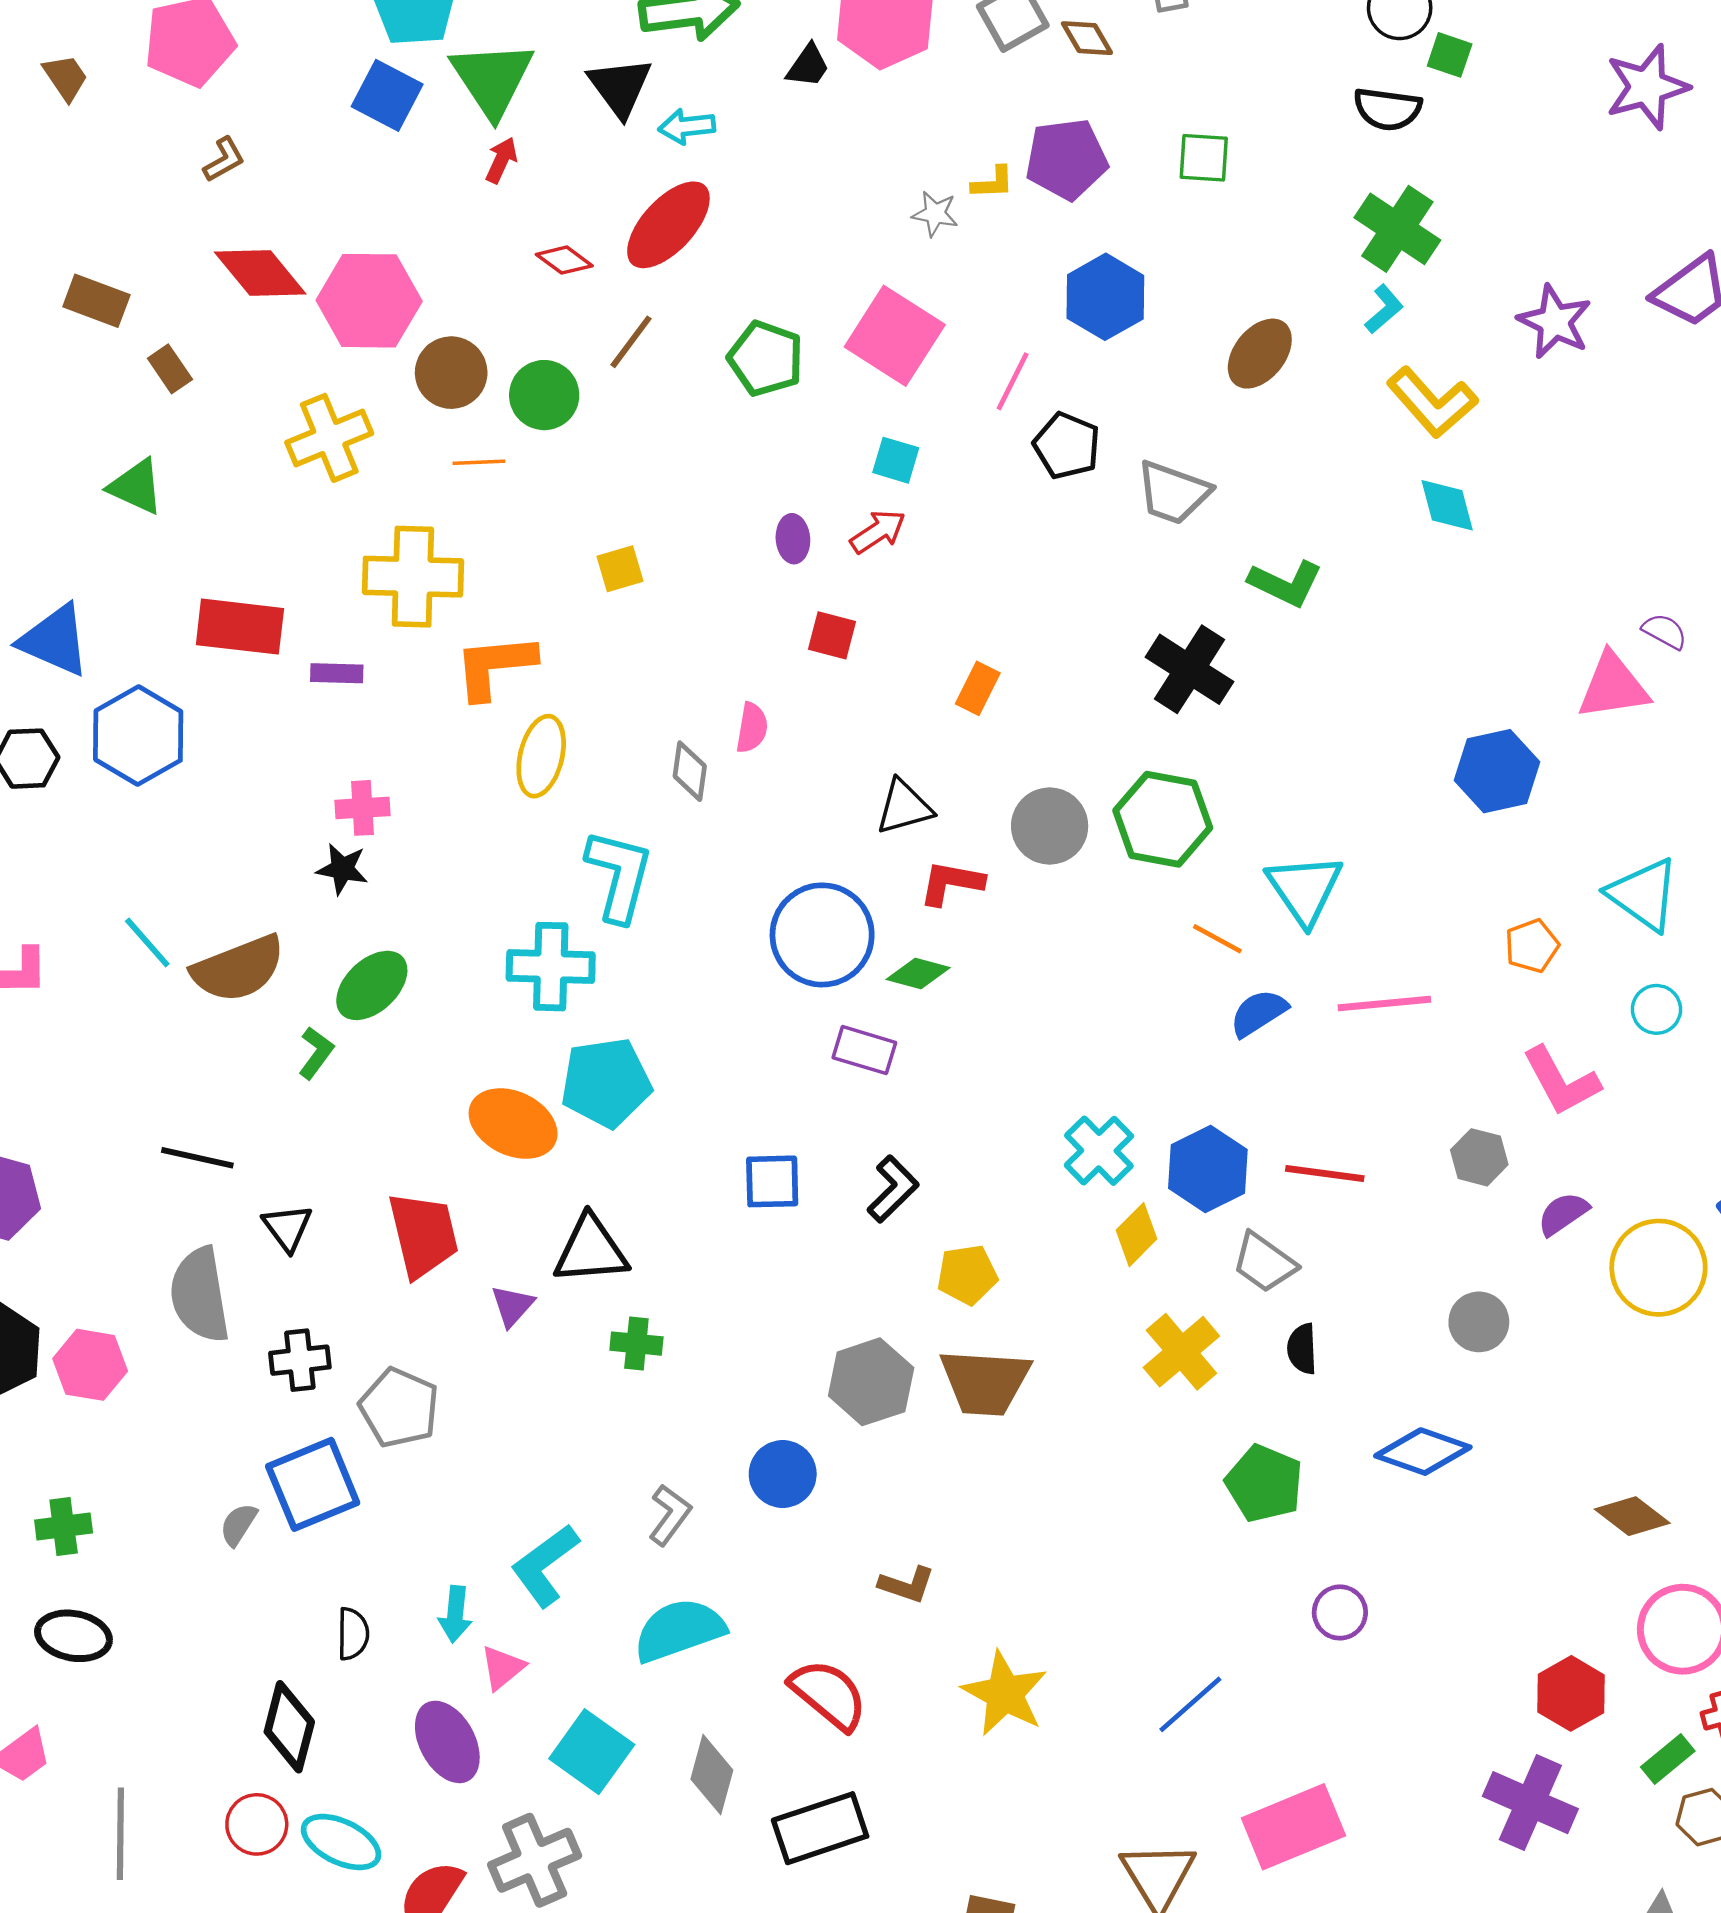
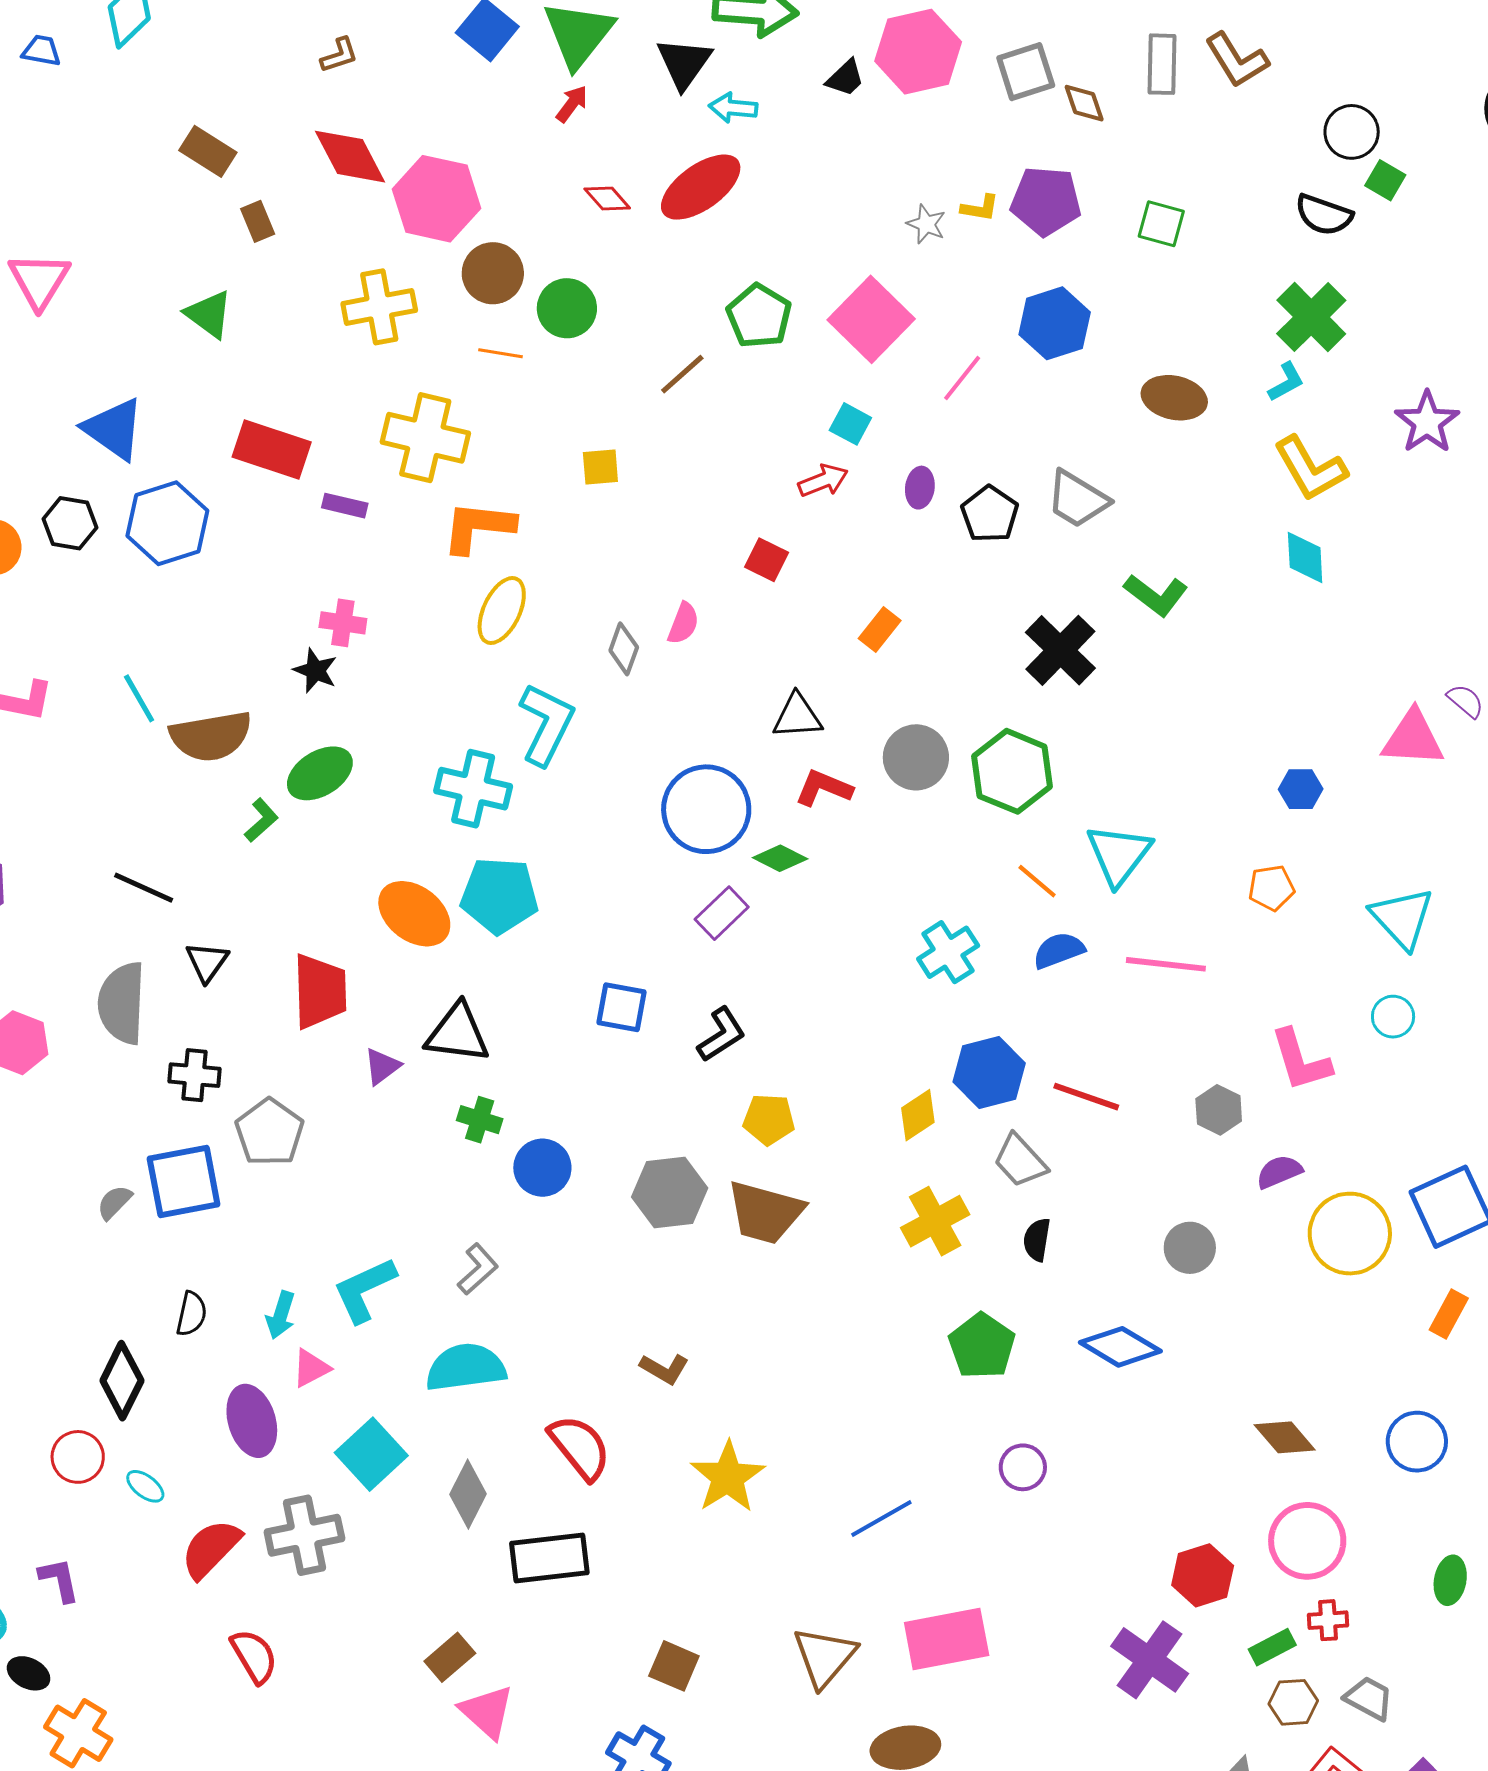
brown line: (631, 342) -> (682, 374), moved
brown ellipse: (1260, 354) -> (1174, 398), turned 52
black pentagon: (1067, 446) -> (990, 514), moved
purple ellipse: (793, 539) -> (920, 488), moved
blue hexagon: (1497, 771) -> (1301, 789), size x0.6
orange pentagon: (1532, 946) -> (1271, 888), moved
purple rectangle: (864, 1050) -> (722, 913), turned -72
cyan cross: (1099, 1151) -> (948, 952), moved
blue circle: (783, 1474) -> (542, 1168), moved
cyan ellipse: (341, 1842) -> (145, 1486), size x0.6

